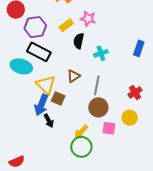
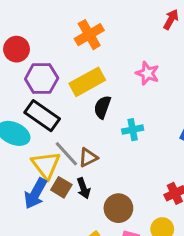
pink star: (88, 19) -> (147, 73), moved
yellow rectangle: (66, 25) -> (87, 82), size x1.6
gray line: (97, 85) -> (66, 154), moved, turned -60
black arrow: (49, 121) -> (83, 188), moved

